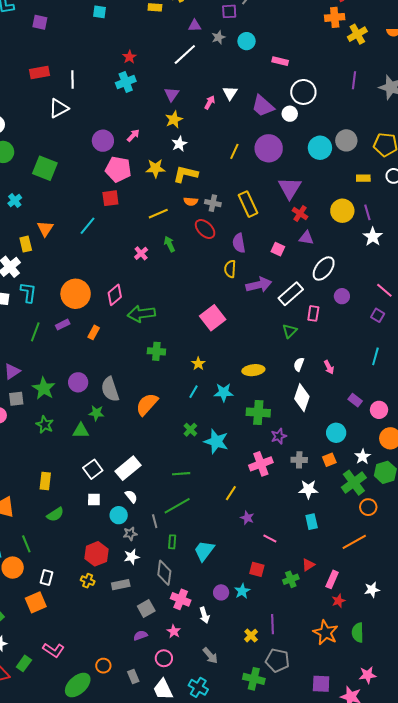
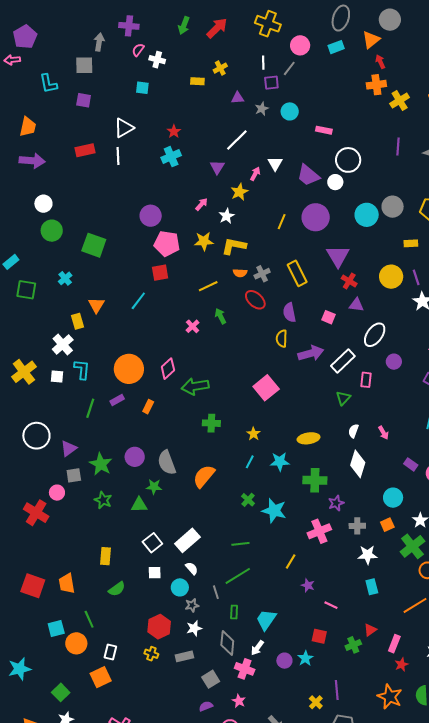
white line: (185, 54) -> (237, 140), moved
white triangle: (59, 108) -> (124, 128), moved
yellow star: (174, 120) -> (239, 192), moved
pink arrow: (133, 135) -> (201, 204), moved
gray cross: (213, 203) -> (262, 274), turned -35
white arrow: (204, 615) -> (257, 648), moved, turned 56

